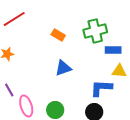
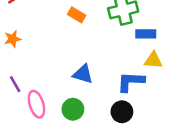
blue triangle: (63, 68) -> (83, 74), moved, turned 36

